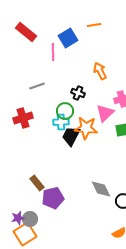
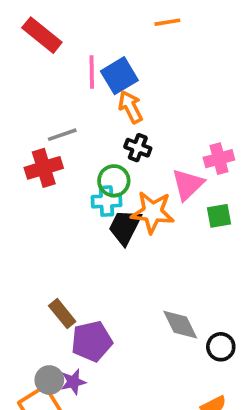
blue square: (68, 38) -> (119, 76), moved
orange arrow: (100, 71) -> (130, 107), moved
red cross: (23, 118) -> (44, 168), moved
purple star: (18, 218) -> (73, 382), moved

